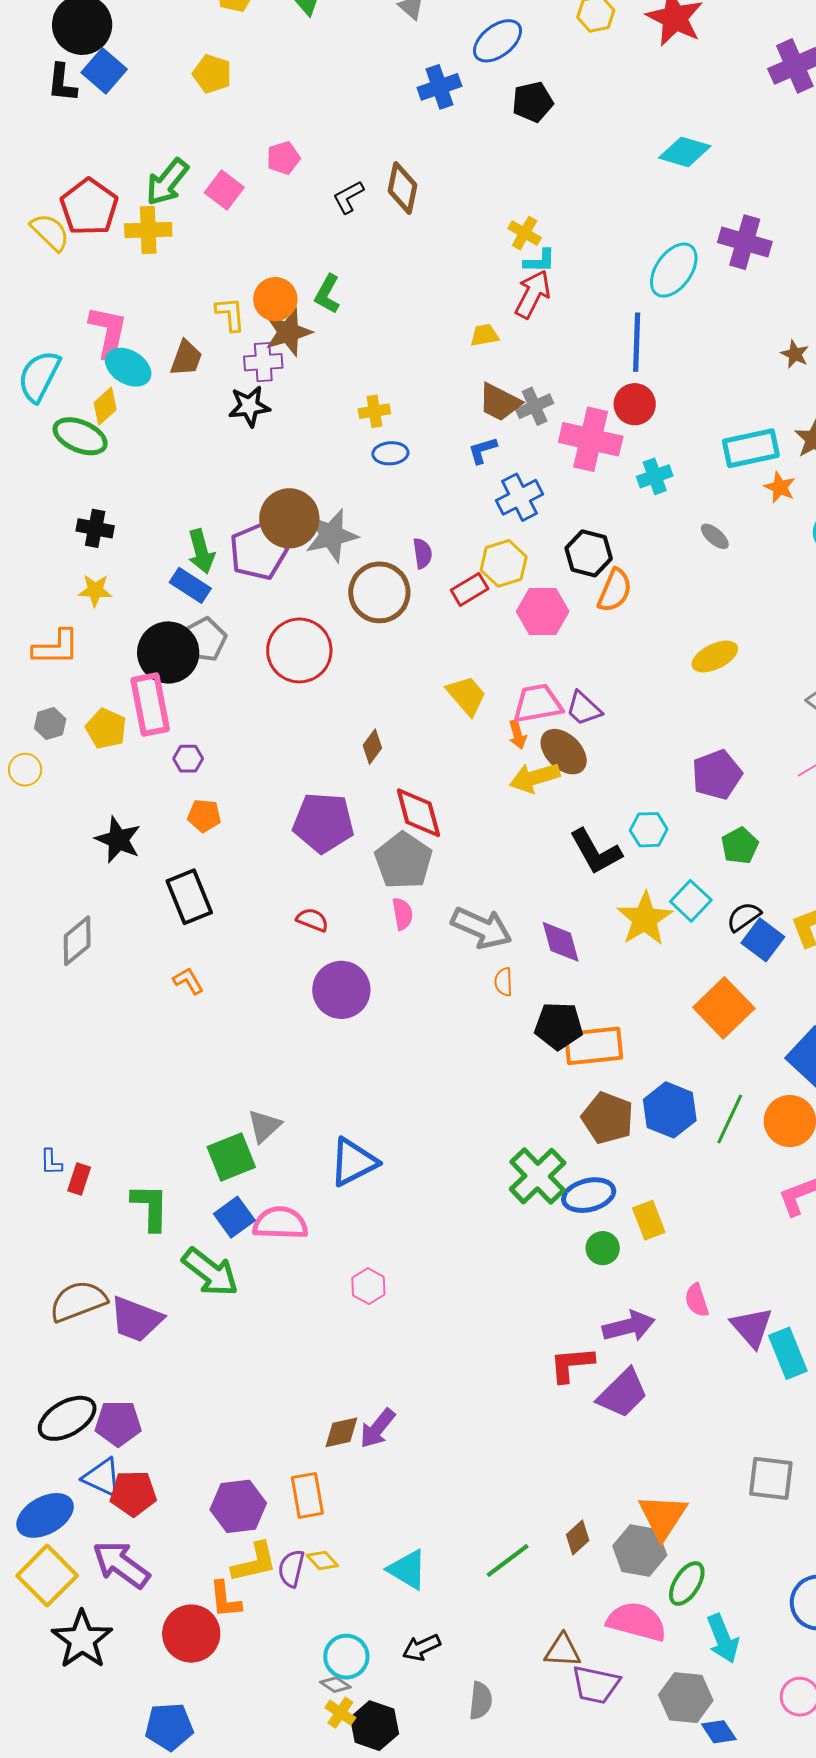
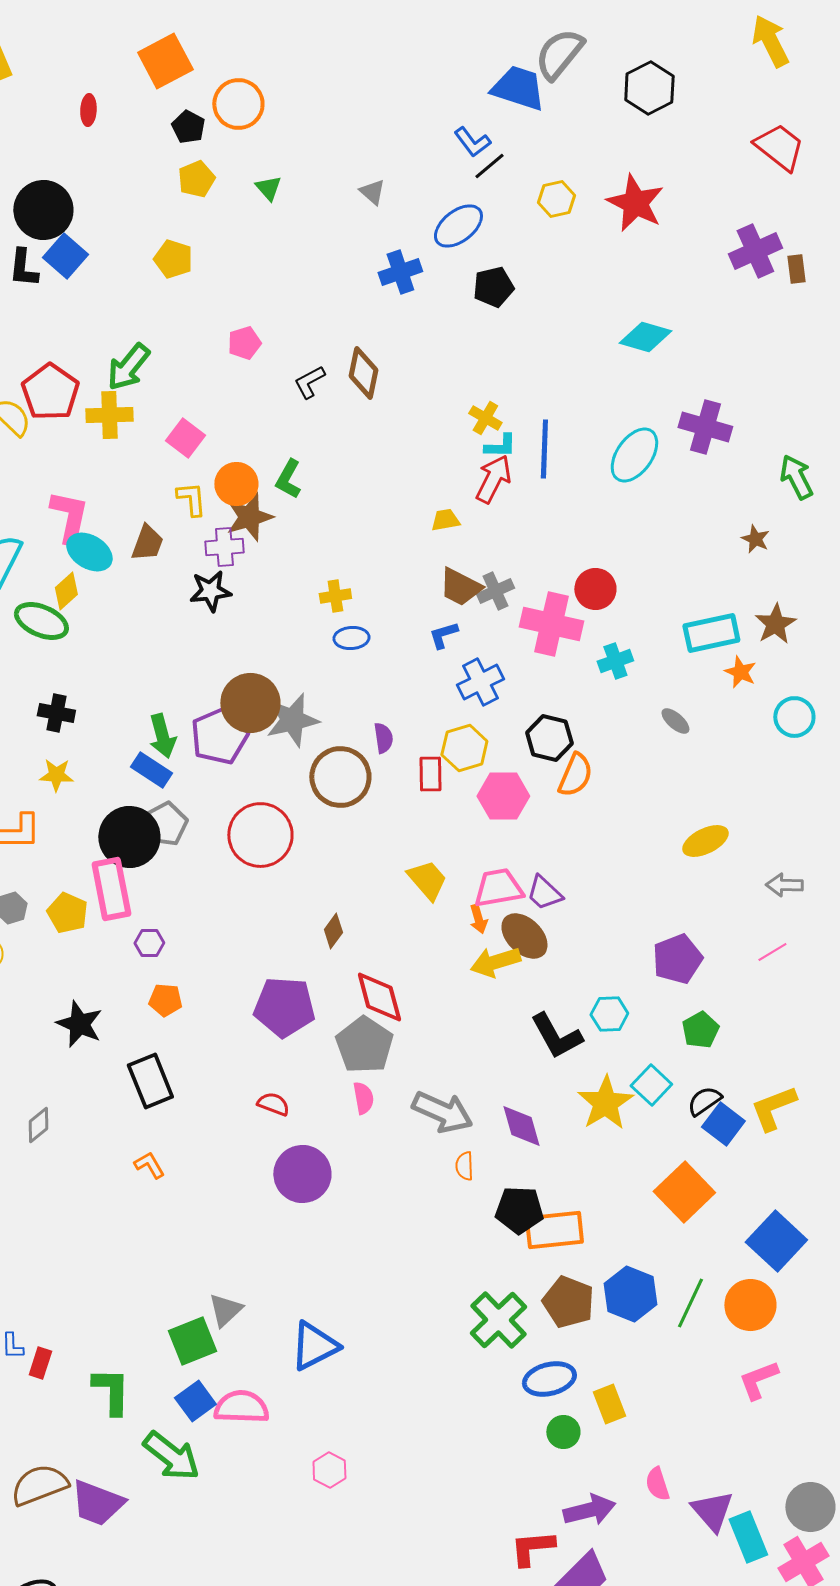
pink square: (224, 190) -> (185, 438), moved
blue line: (637, 342) -> (544, 449), moved
red rectangle: (470, 589) -> (430, 774), turned -60
yellow ellipse: (715, 656) -> (705, 841), moved
gray diamond: (77, 941) -> (38, 1125), size x0.7
green cross: (538, 1176) -> (498, 1320), moved

